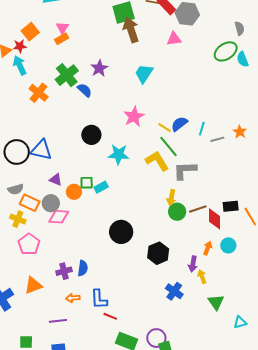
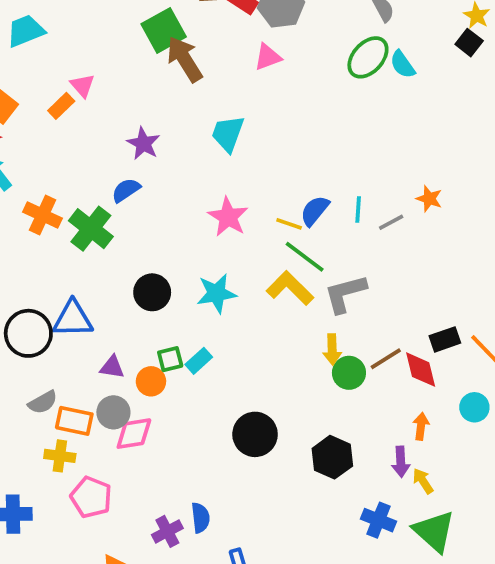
pink triangle: (62, 28) -> (82, 85), moved
green cross: (67, 75) -> (91, 229), moved
blue semicircle: (85, 90) -> (126, 190), turned -63
black circle: (91, 135) -> (152, 292), moved
cyan circle: (228, 245) -> (474, 407), moved
green triangle: (216, 302) -> (434, 531), moved, size x1.4

